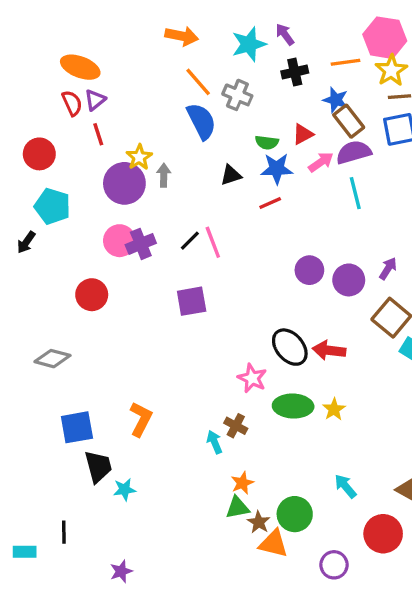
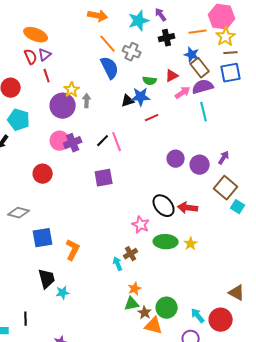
blue star: (277, 169) -> (141, 97), moved
brown cross: (236, 426) -> (131, 254), turned 32
blue square: (77, 427) -> (43, 238), moved
cyan arrow: (345, 486) -> (198, 316), moved

